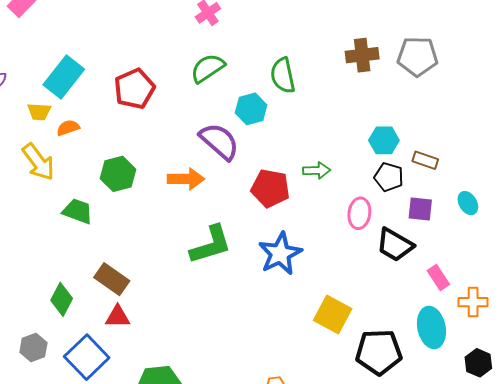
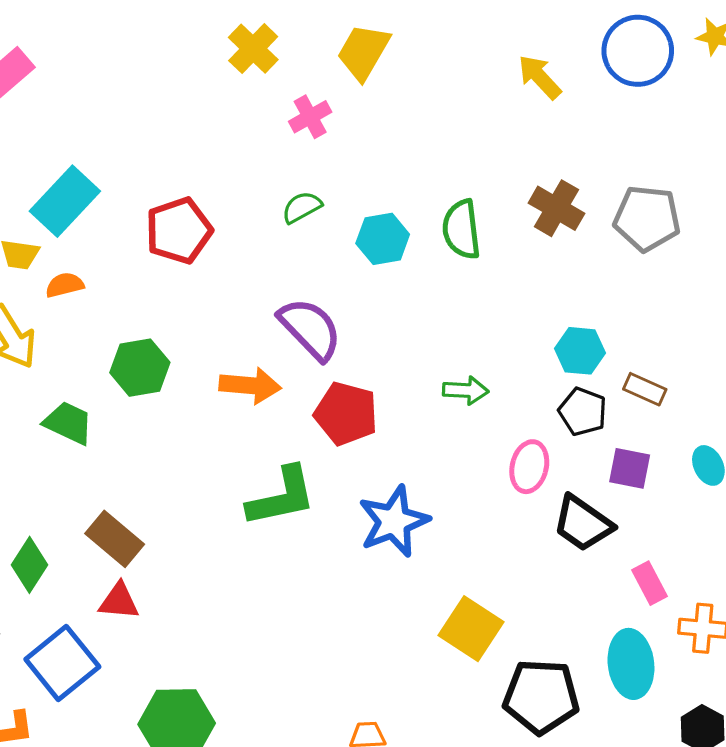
brown cross: (362, 55) -> (556, 208), turned 32
green semicircle: (208, 68) -> (302, 207), size x0.7
green semicircle: (283, 75) -> (461, 229), moved
cyan hexagon: (251, 109) -> (383, 239), moved
red pentagon: (270, 188) -> (346, 414), moved

